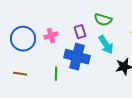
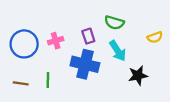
green line: (56, 74) -> (48, 80), moved

